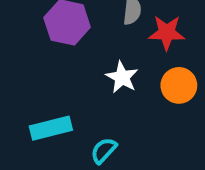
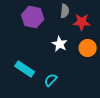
cyan rectangle: (51, 128) -> (25, 69), turned 48

